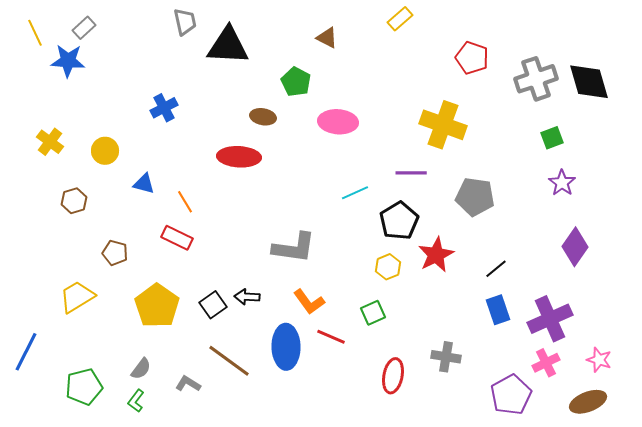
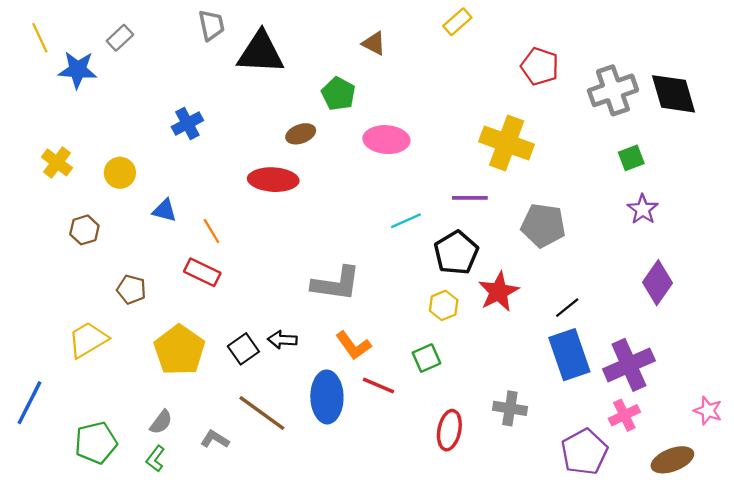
gray rectangle: (84, 28) -> (120, 38), moved
brown ellipse: (263, 117) -> (301, 134), turned -30
blue rectangle: (498, 310) -> (569, 355), size x1.5
pink star: (599, 360) -> (708, 411), moved

